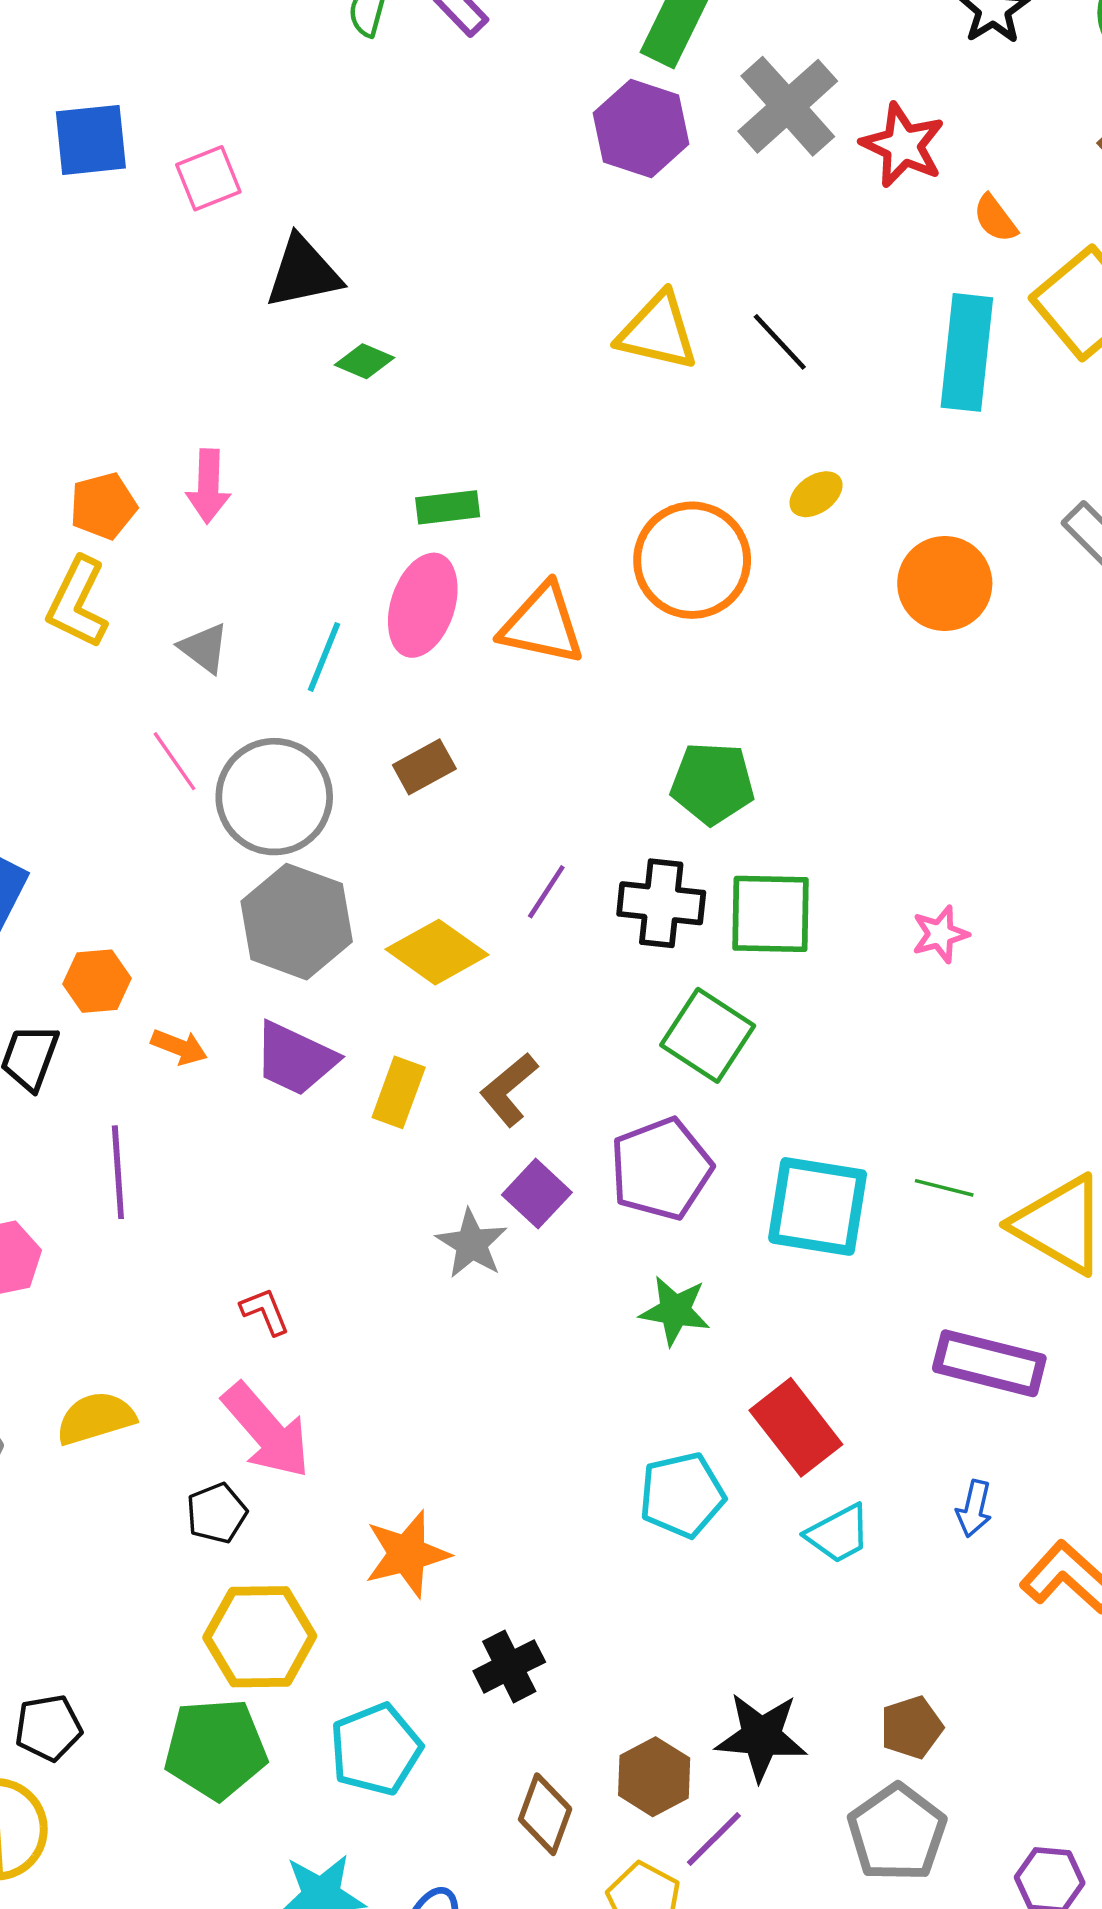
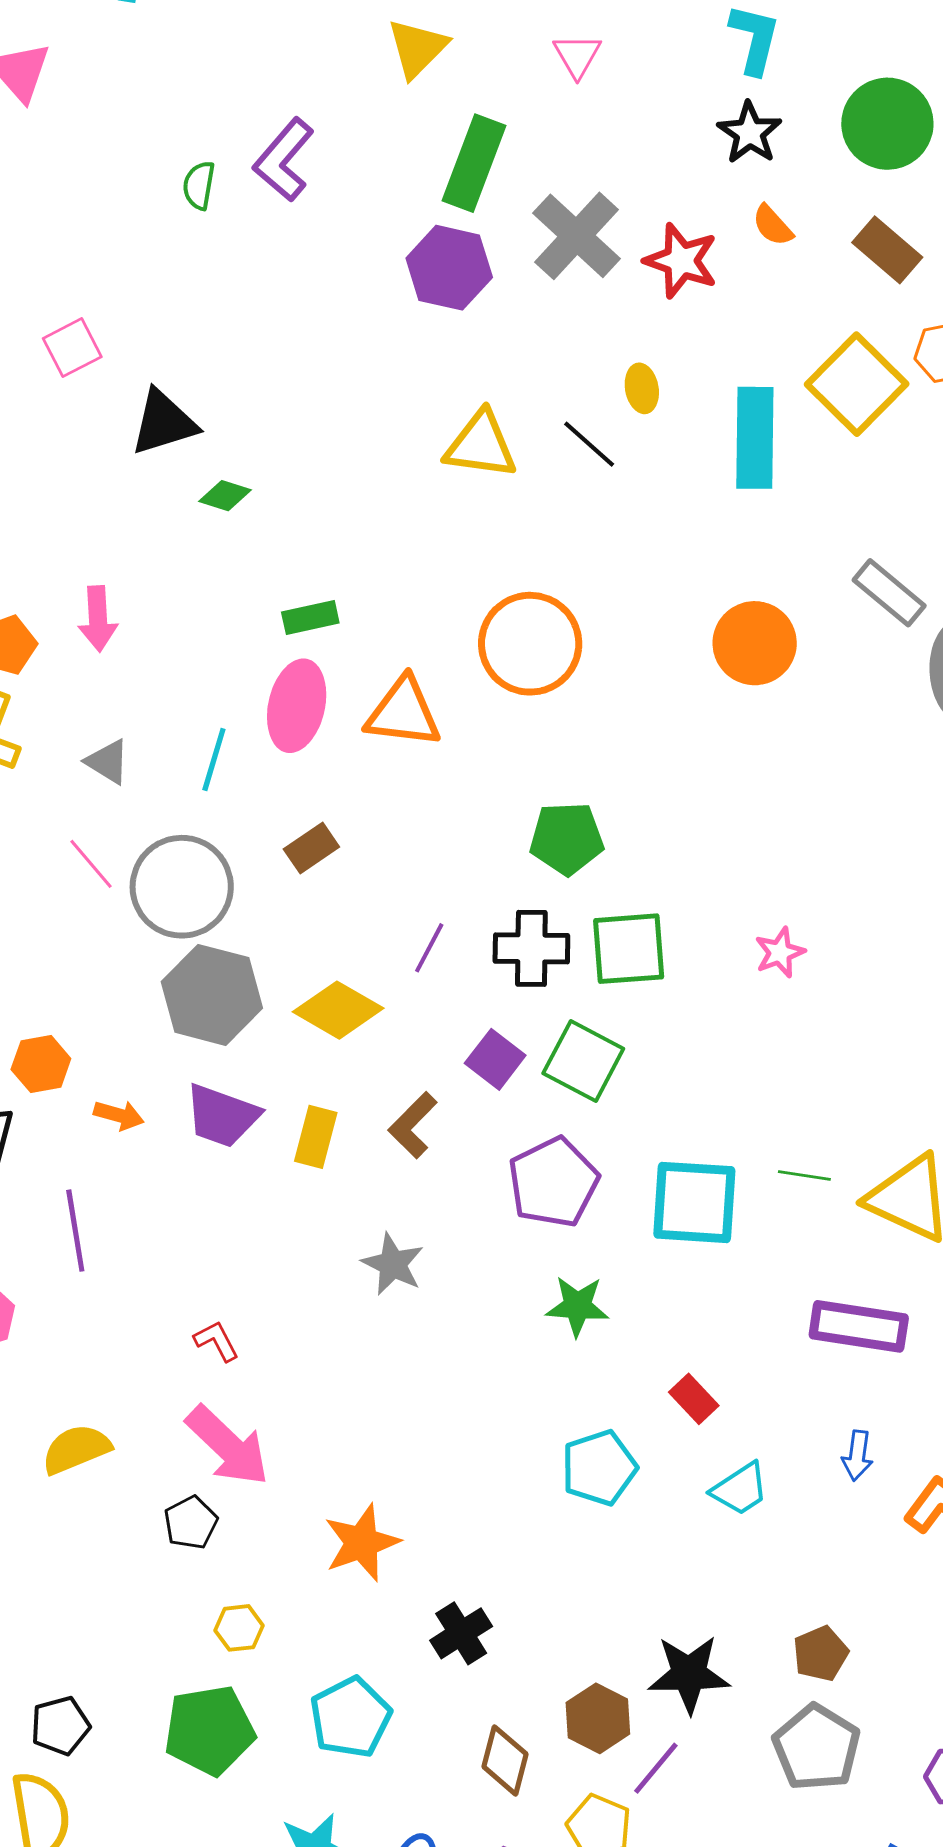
orange semicircle: (995, 218) -> (773, 225), moved
yellow ellipse: (816, 494) -> (642, 388), moved, turned -60
purple square: (537, 1194) -> (495, 1059), moved
red rectangle: (796, 1427) -> (694, 1399), size x0.6
yellow hexagon: (260, 1637) -> (239, 1628), size x0.5

